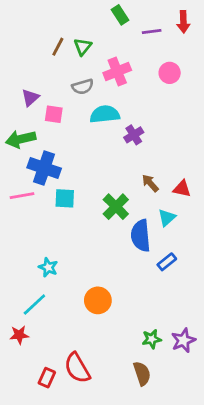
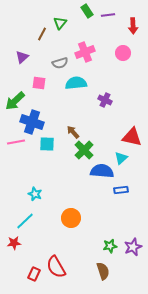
red arrow: (183, 22) -> (133, 26), moved
purple line: (152, 31) -> (108, 15), moved
green triangle: (83, 47) -> (60, 23), moved
purple triangle: (30, 98) -> (22, 57), moved
purple cross: (134, 135) -> (105, 100), moved, turned -32
green arrow: (21, 139) -> (15, 101), turned -30
brown arrow: (150, 183) -> (73, 132), moved
red triangle: (182, 189) -> (132, 137), size x1.5
blue semicircle: (141, 236) -> (102, 171), turned 100
blue rectangle: (167, 262) -> (121, 190), turned 32

